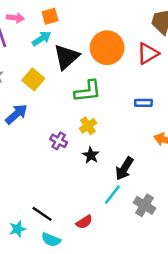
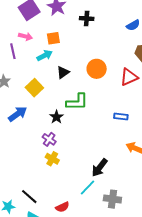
orange circle: (107, 48) -> (97, 69), size x0.7
black triangle: (66, 57) -> (63, 72), size x0.6
yellow cross: (88, 126) -> (52, 159), moved, turned -32
black star: (91, 155) -> (56, 117), moved
gray cross: (144, 205) -> (112, 199), turned -30

